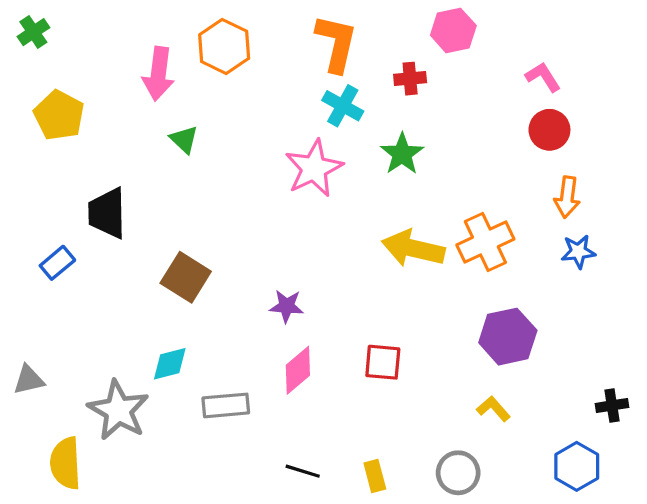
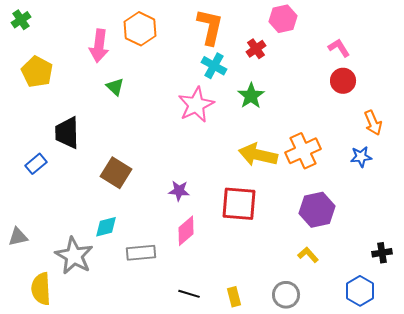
red cross: (410, 79) -> (256, 49), turned -30
orange arrow: (567, 197) -> (373, 123), moved, turned -30
red square: (383, 362) -> (239, 204), moved, size x1.5

